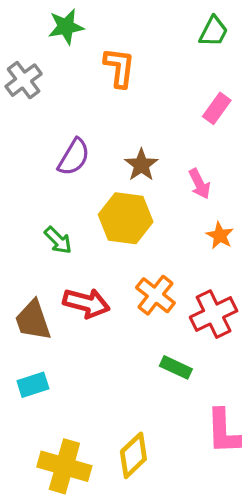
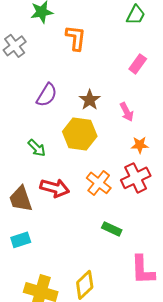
orange star: (220, 236) -> (140, 145), turned -30
red cross: (214, 314) -> (136, 178), moved

